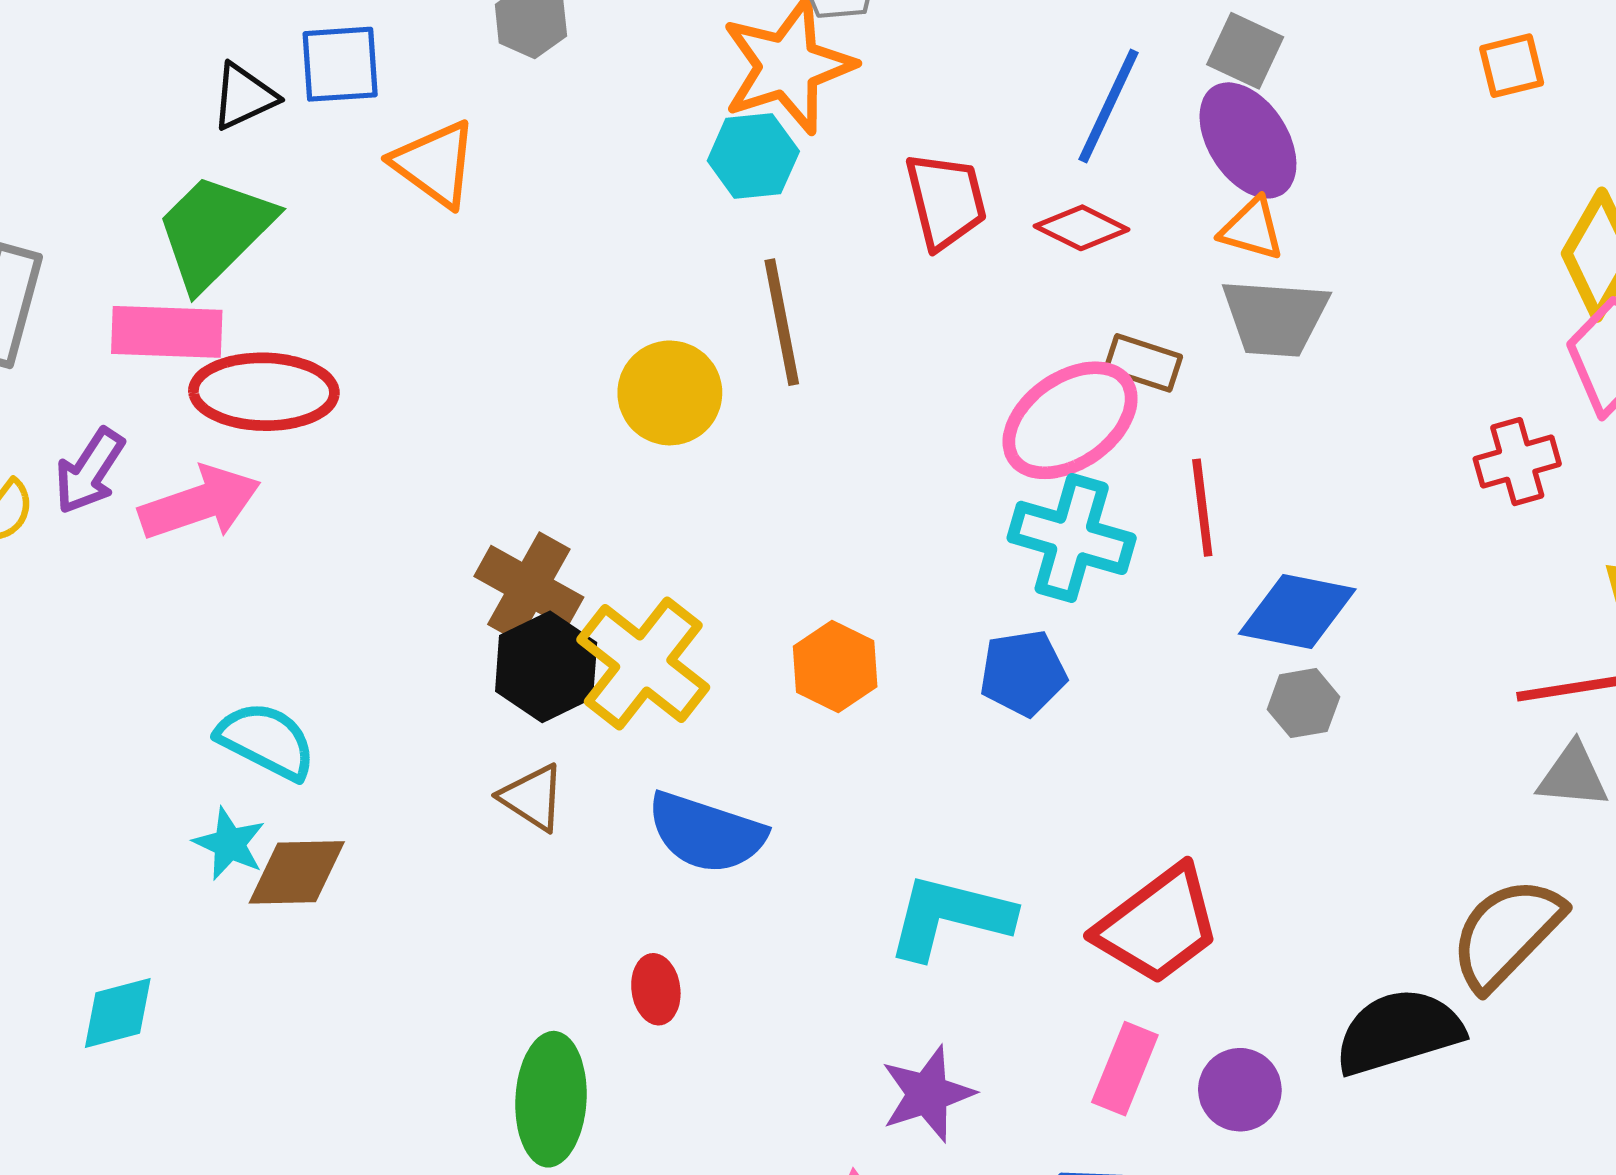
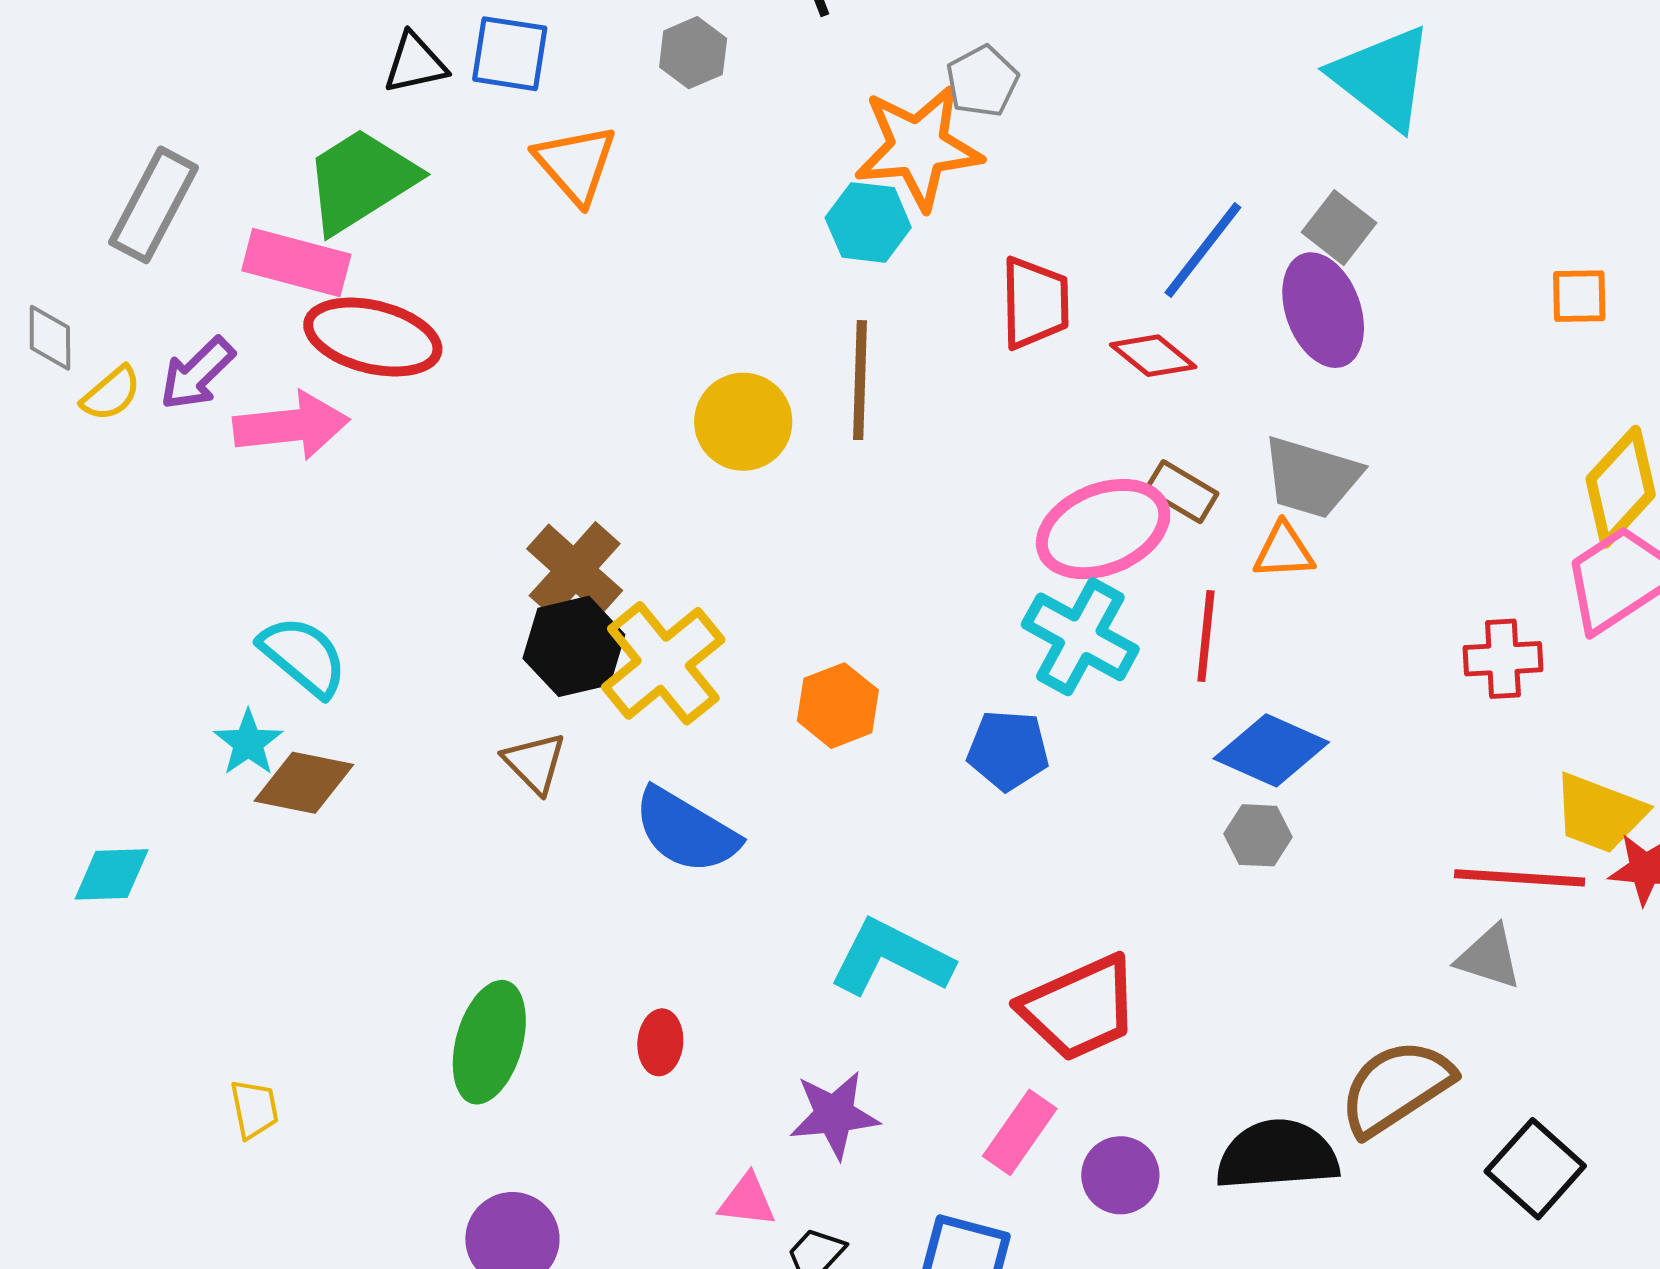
orange triangle: (1252, 229) -> (1284, 551), moved, turned -32
red ellipse: (656, 989) -> (660, 1042), moved

